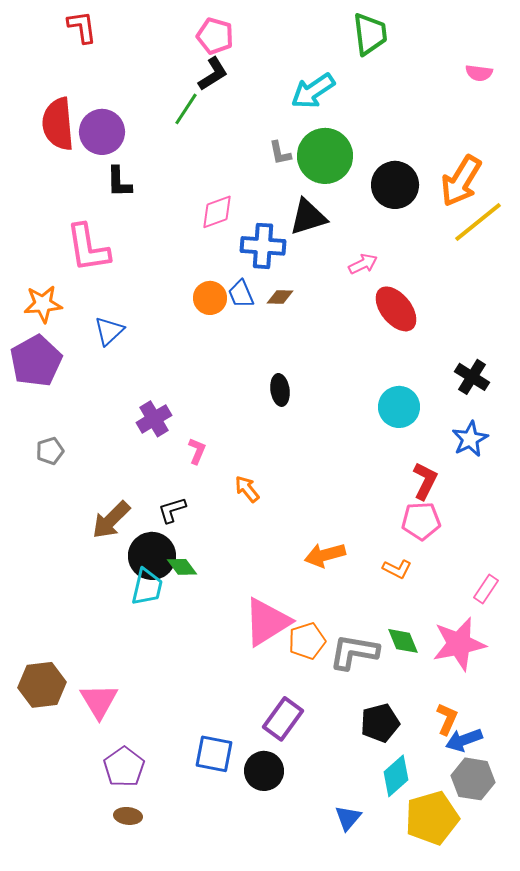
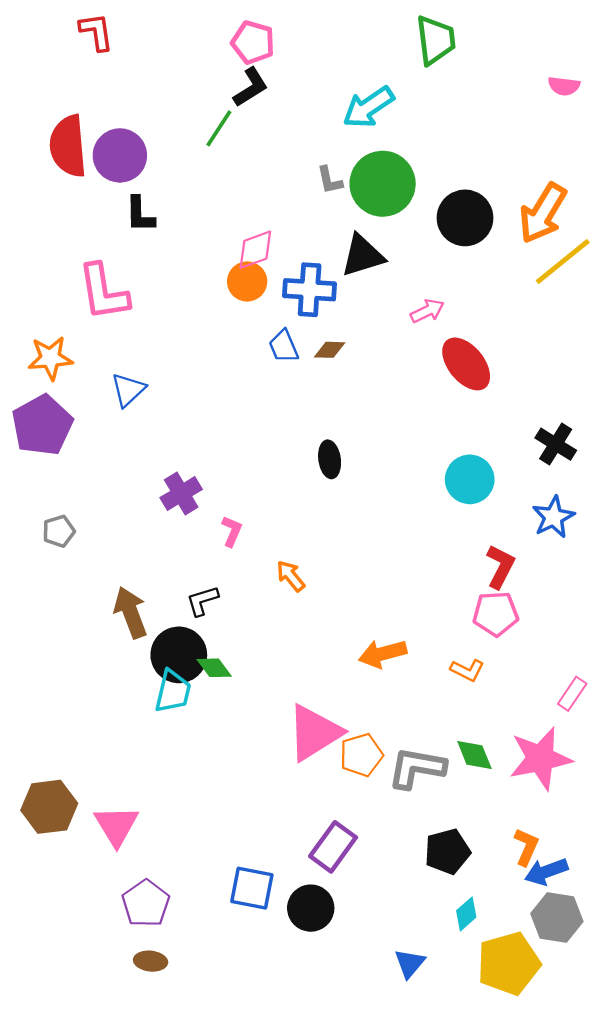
orange circle: (210, 298) -> (247, 281), moved
brown arrow: (111, 520) -> (131, 612), turned 114
cyan diamond: (396, 776) -> (466, 914), size x0.7

